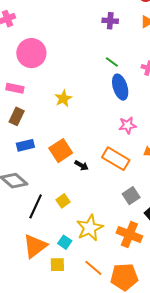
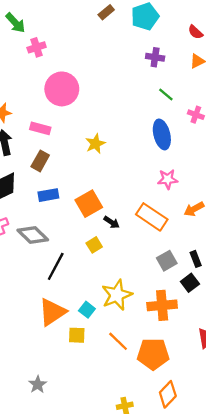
green line: (112, 62) -> (166, 95), moved
yellow square: (63, 201) -> (94, 245), moved
orange cross: (129, 234) -> (162, 305), turned -30

